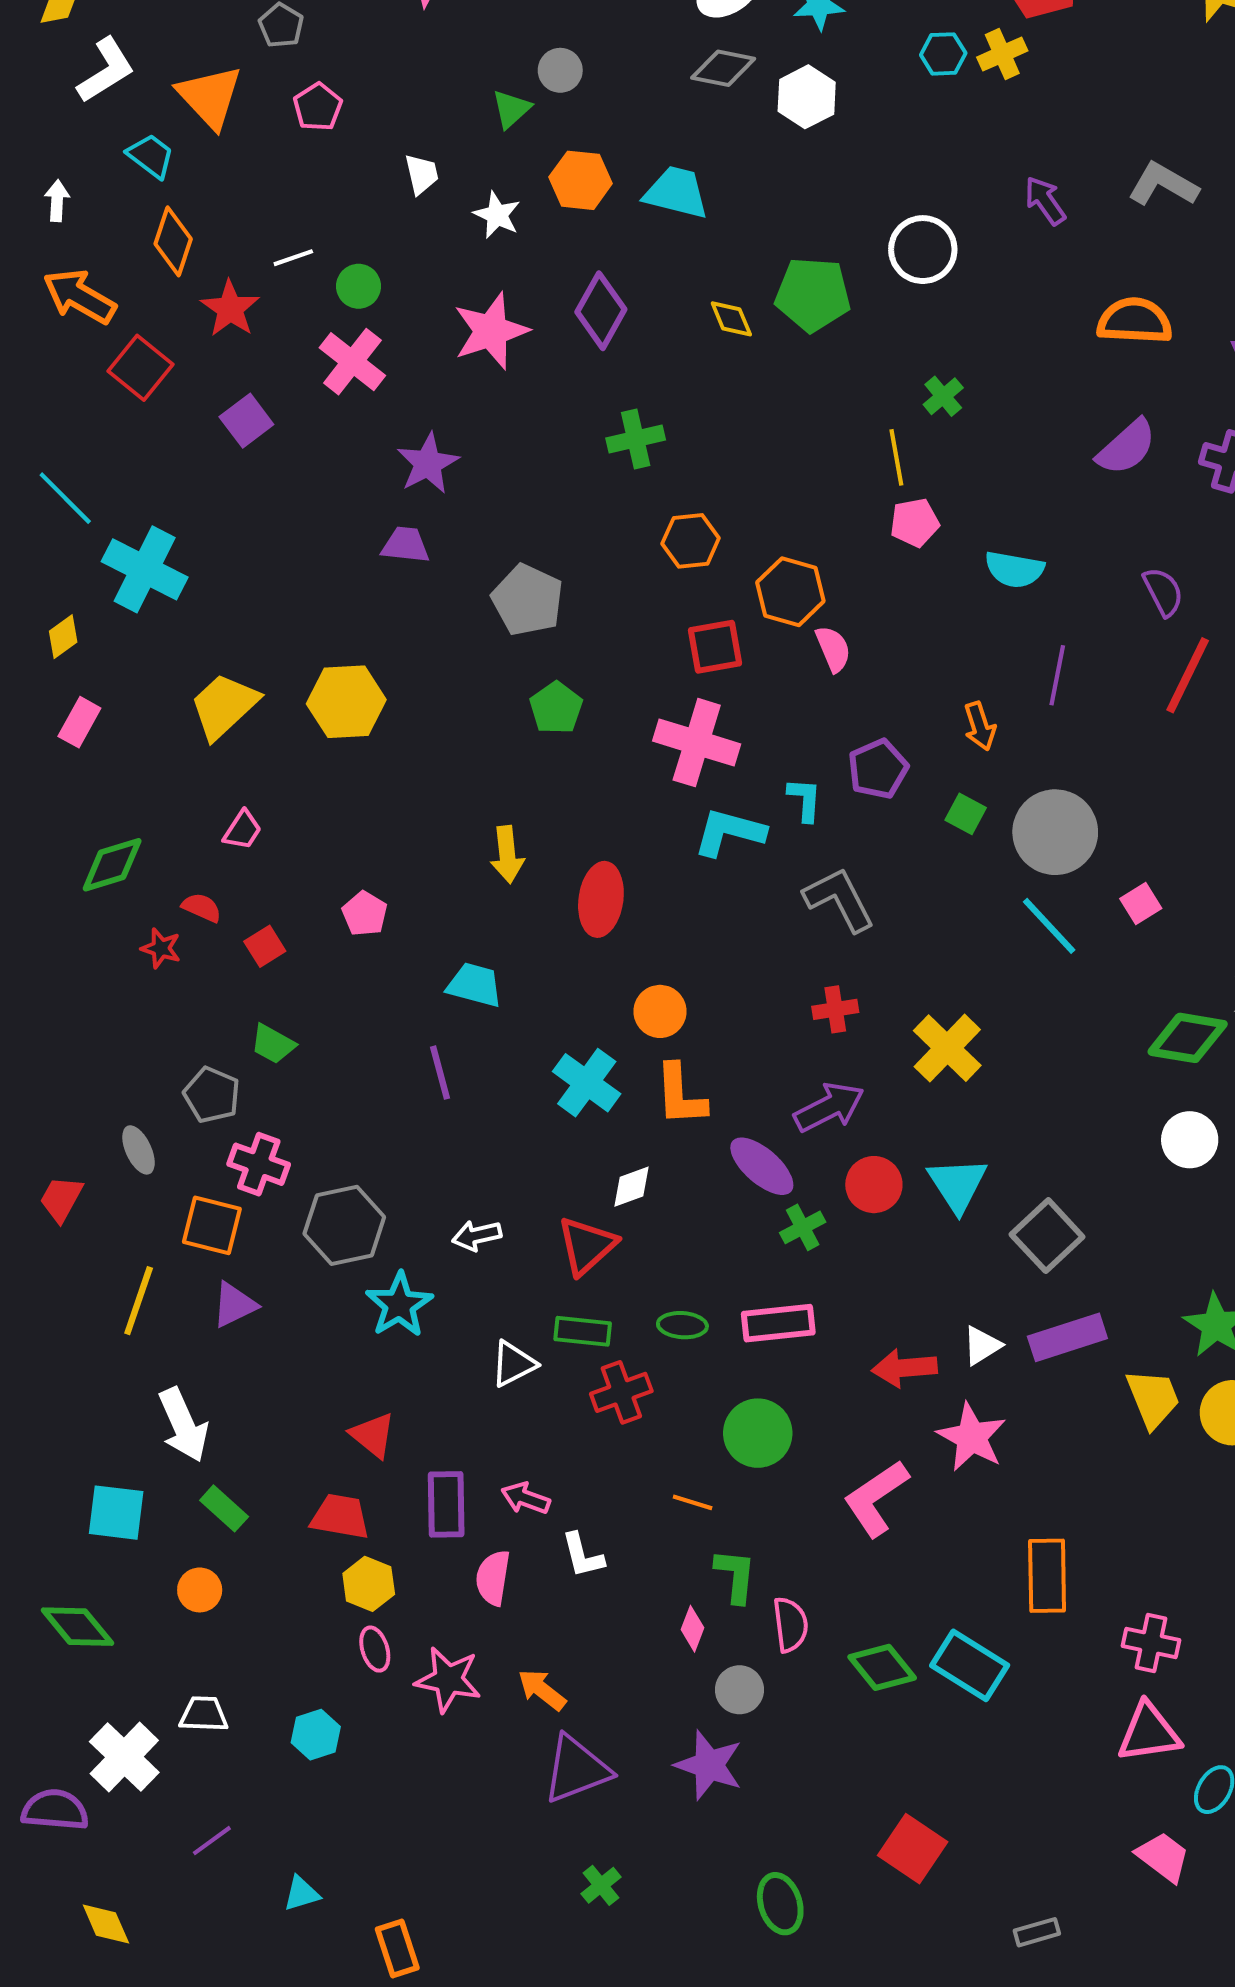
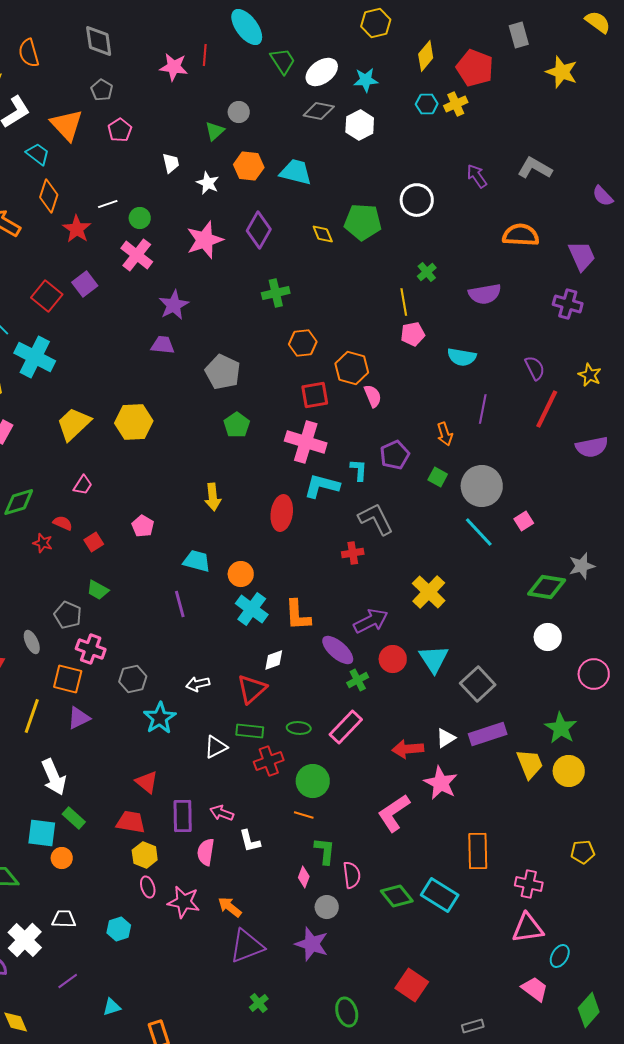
red square: (141, 368) -> (47, 296), moved
purple semicircle: (1127, 447) -> (485, 294), moved, turned 32
red ellipse: (601, 899) -> (282, 513), moved
red cross: (835, 1009) -> (353, 553), moved
orange circle: (660, 1011) -> (241, 574), moved
gray hexagon: (344, 1225) -> (133, 679), size x0.7
pink rectangle: (778, 1323) -> (346, 727), turned -40
green circle: (758, 1433) -> (313, 781), moved
cyan square: (116, 1513) -> (42, 833), moved

